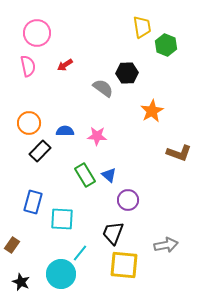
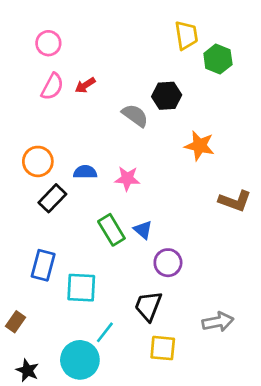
pink circle: (37, 33) -> (48, 43), size x0.7
pink semicircle: (28, 66) -> (52, 87), moved, turned 40
orange star: (152, 111) -> (199, 146), turned -30
yellow square: (124, 265) -> (163, 348), size x0.7

